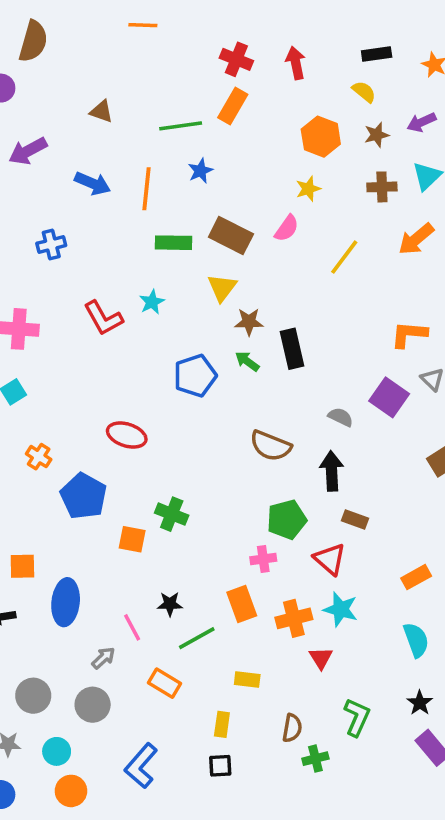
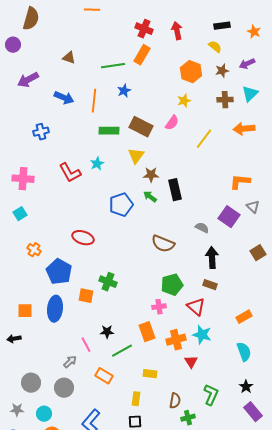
orange arrow: (416, 239) -> (244, 129), turned 35
black arrow: (332, 471) -> (212, 258), moved
blue ellipse: (66, 602) -> (55, 309), moved

